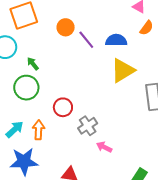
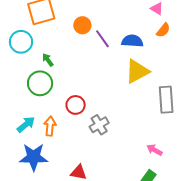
pink arrow: (104, 147) -> (154, 150), moved

